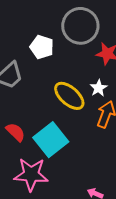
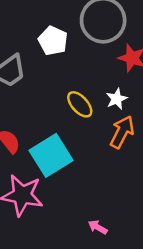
yellow ellipse: (69, 96) -> (80, 104), size x0.7

